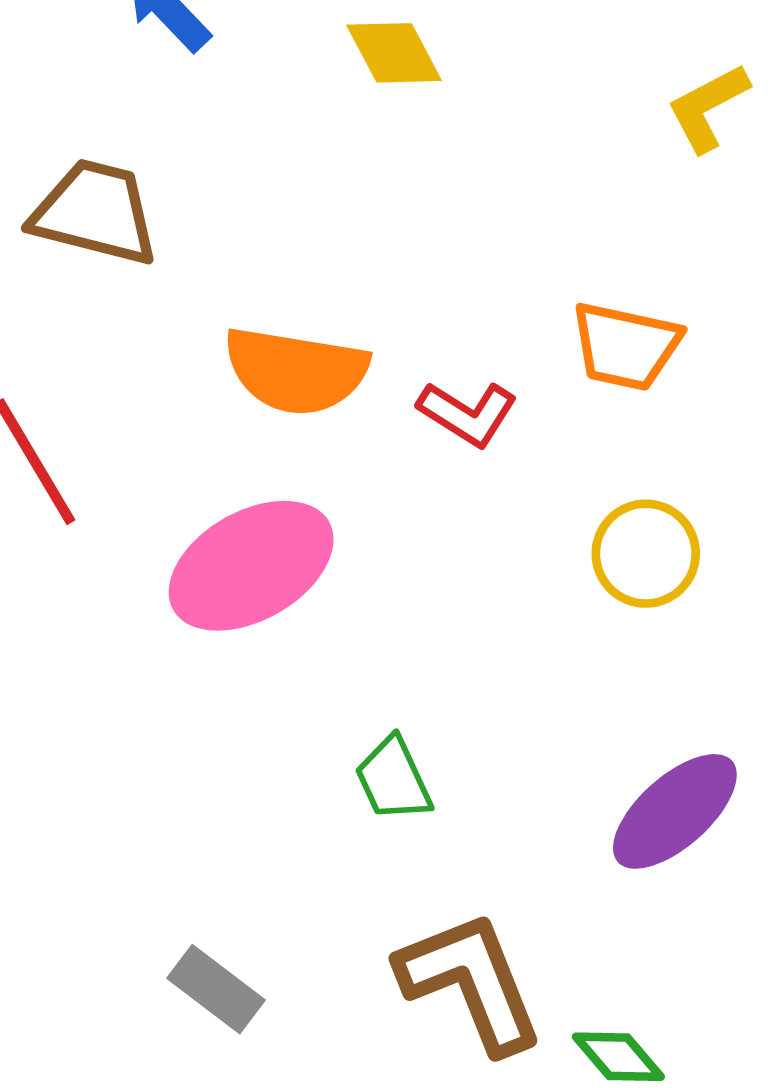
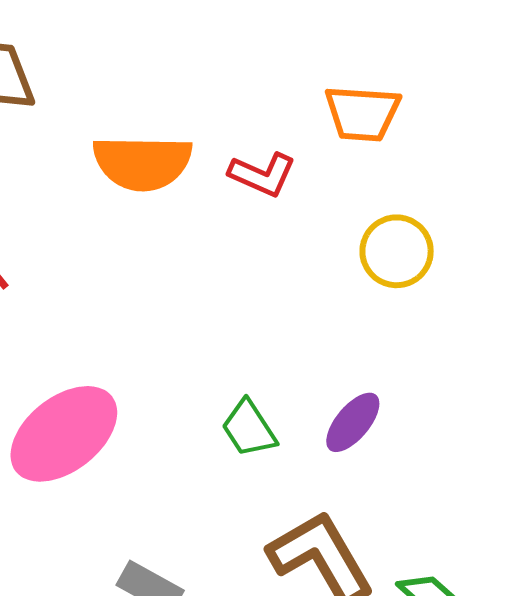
pink ellipse: (251, 566) -> (64, 434), moved
purple ellipse: (675, 811) -> (353, 422), moved, size x0.7

